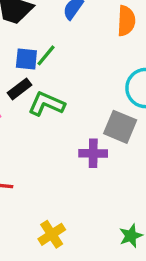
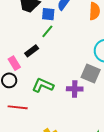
blue square: (26, 59) -> (48, 14), moved
green L-shape: (46, 104) -> (43, 85), moved

